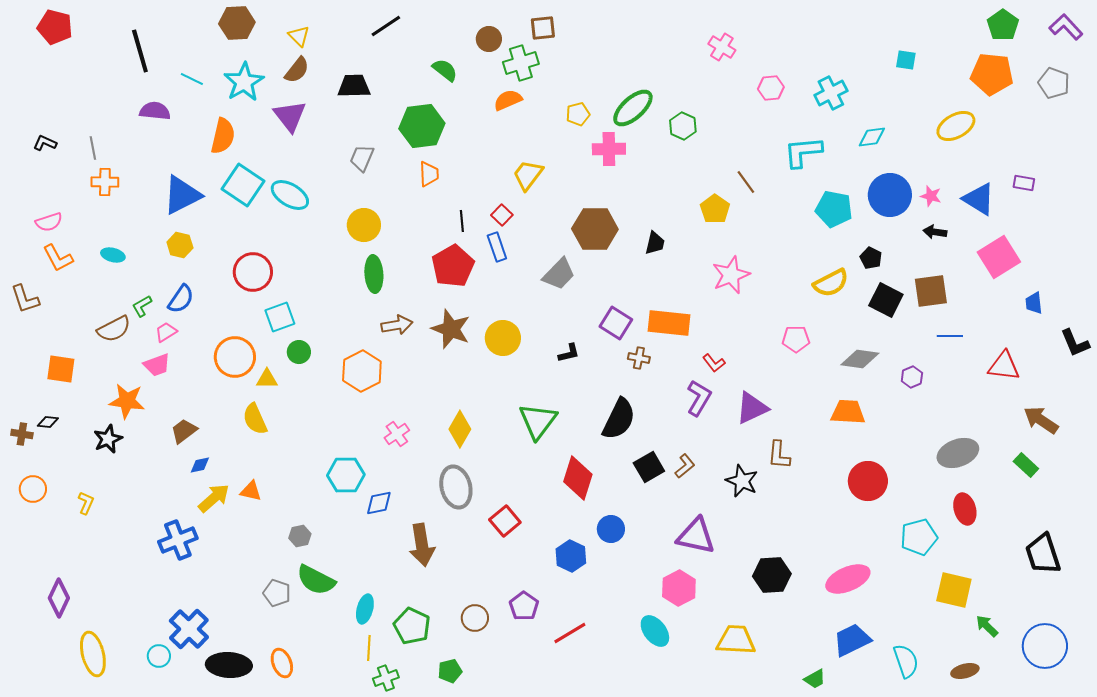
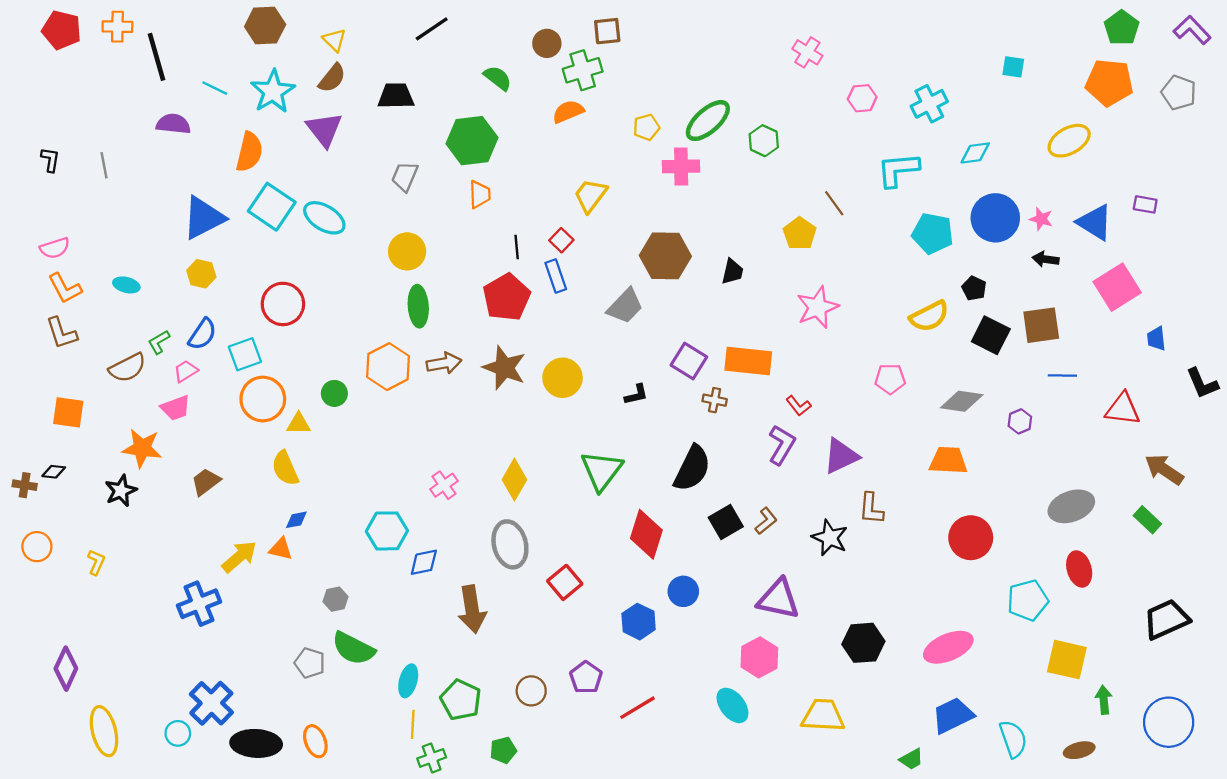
black L-shape: (45, 143) -> (50, 160), turned 75
orange cross: (105, 182) -> (117, 27), moved
brown L-shape: (25, 299) -> (62, 333), moved
cyan square: (280, 317) -> (245, 354), moved
orange hexagon: (362, 371) -> (388, 367), moved
blue diamond: (200, 465) -> (296, 520), moved
black trapezoid: (1043, 554) -> (1166, 619), turned 84
green arrow: (987, 626) -> (1104, 700), turned 40

